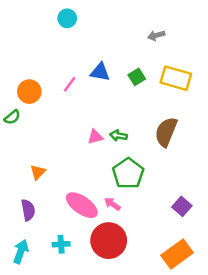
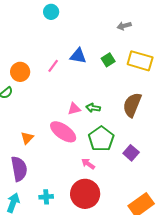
pink ellipse: (82, 205) -> (63, 132), moved
purple square: (182, 206) -> (131, 153), moved
purple semicircle: (28, 210) -> (19, 169), size x1.4

